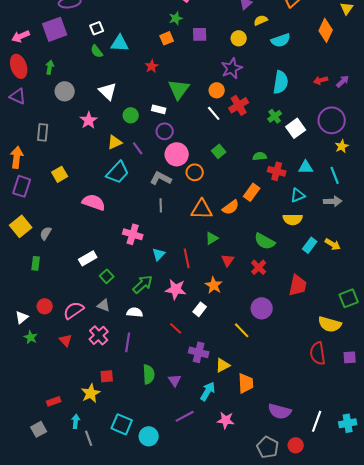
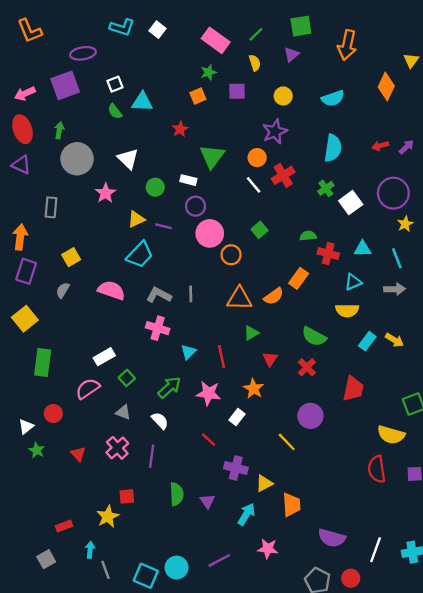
yellow semicircle: (261, 20) -> (255, 63), moved, turned 96
gray circle: (65, 91) -> (77, 159), size x1.4
purple line: (138, 148) -> (164, 226), turned -40
gray L-shape: (161, 178) -> (159, 295), moved
gray semicircle: (46, 233) -> (63, 290), moved
green rectangle: (36, 263) -> (43, 363), size x1.6
pink semicircle: (74, 310) -> (88, 389), moved
white semicircle: (135, 312) -> (160, 421), turned 42
purple line: (185, 416) -> (219, 560), moved
cyan square: (122, 424) -> (146, 576), moved

